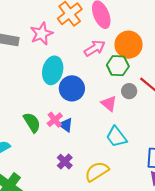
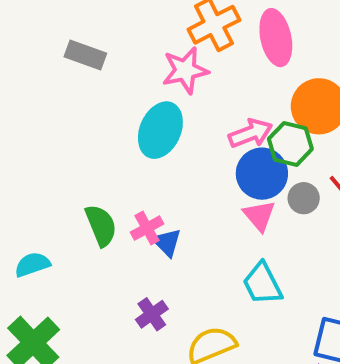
pink star: (42, 34) -> (185, 70), moved
pink arrow: (95, 48) -> (250, 133), moved
blue circle: (72, 88) -> (262, 174), moved

